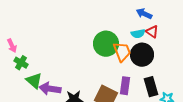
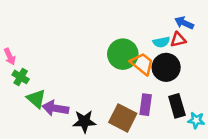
blue arrow: (144, 14) -> (184, 23), moved
red triangle: (152, 32) -> (178, 40), turned -48
orange trapezoid: (122, 52) -> (142, 64), turned -30

